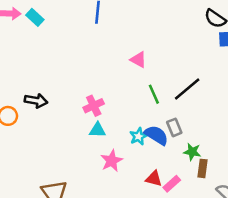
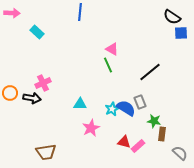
cyan rectangle: (35, 17) -> (37, 32), moved
green line: (154, 94) -> (108, 65), moved
black arrow: (36, 101) -> (32, 98), moved
pink cross: (94, 106) -> (43, 83), moved

